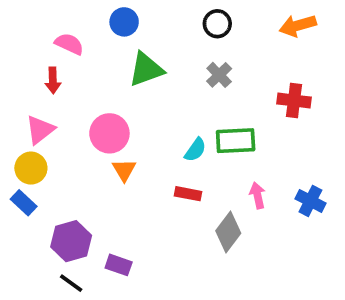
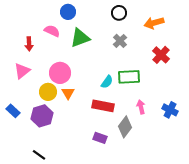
orange arrow: (298, 26) -> (154, 23), moved
pink semicircle: (69, 44) -> (52, 31), moved
red cross: (294, 100) -> (161, 55), turned 36
yellow circle: (31, 168) -> (48, 92), moved
red rectangle: (188, 194) -> (103, 106), size x1.5
purple hexagon: (71, 241) -> (42, 116), moved
purple rectangle: (119, 265) -> (100, 138), moved

